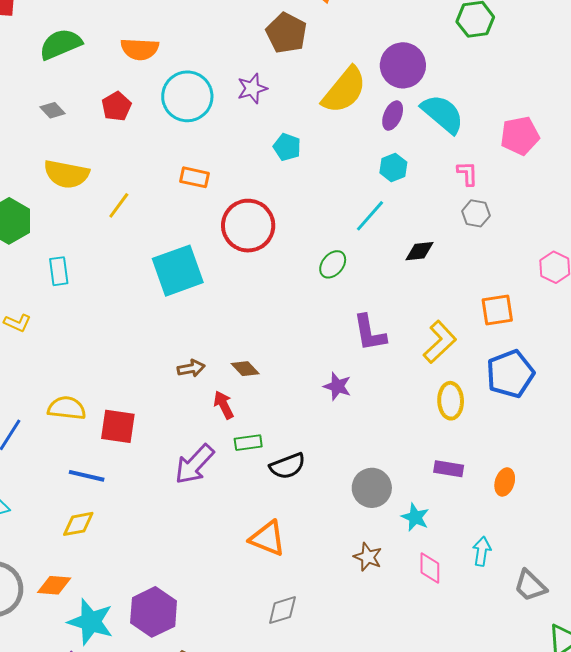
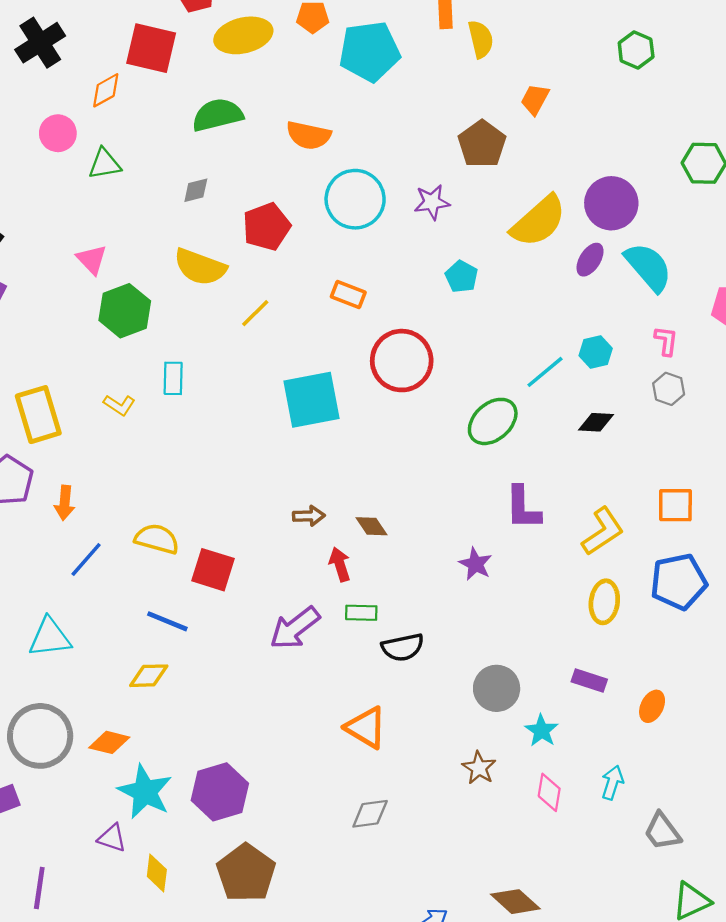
red pentagon: (116, 106) -> (267, 227), moved, size x1.4
gray diamond: (52, 110) -> (196, 190), turned -70
cyan hexagon: (393, 168) -> (596, 352), moved
green ellipse: (333, 264) -> (493, 421), size x1.5
yellow L-shape: (17, 323) -> (119, 405), moved

